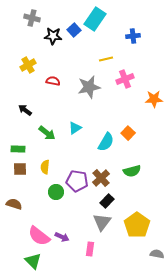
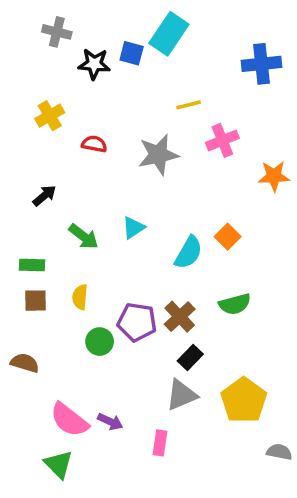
blue square: (74, 30) -> (132, 53), turned -32
blue cross: (133, 36) -> (261, 64), moved, size x1.5
black arrow: (25, 110) -> (44, 196), turned 104
gray triangle: (102, 222) -> (181, 395), turned 30

